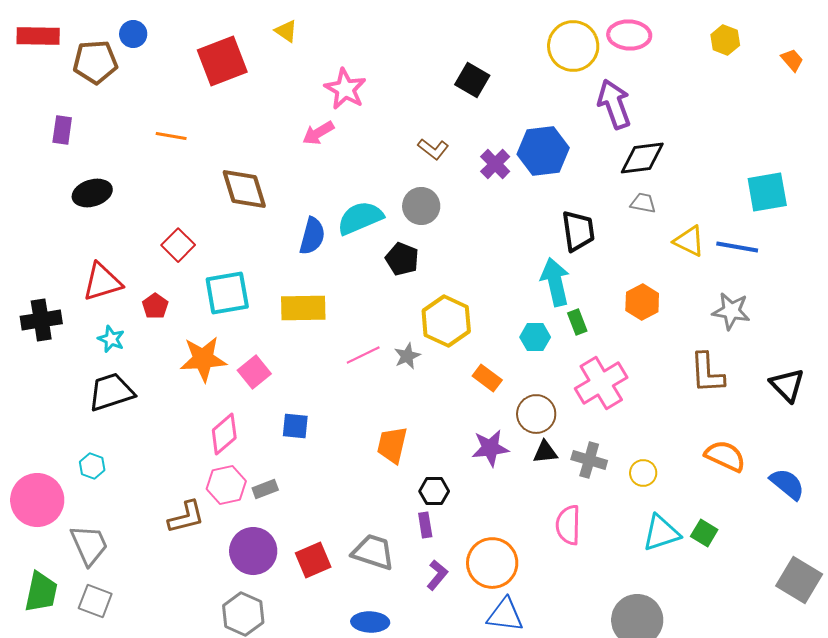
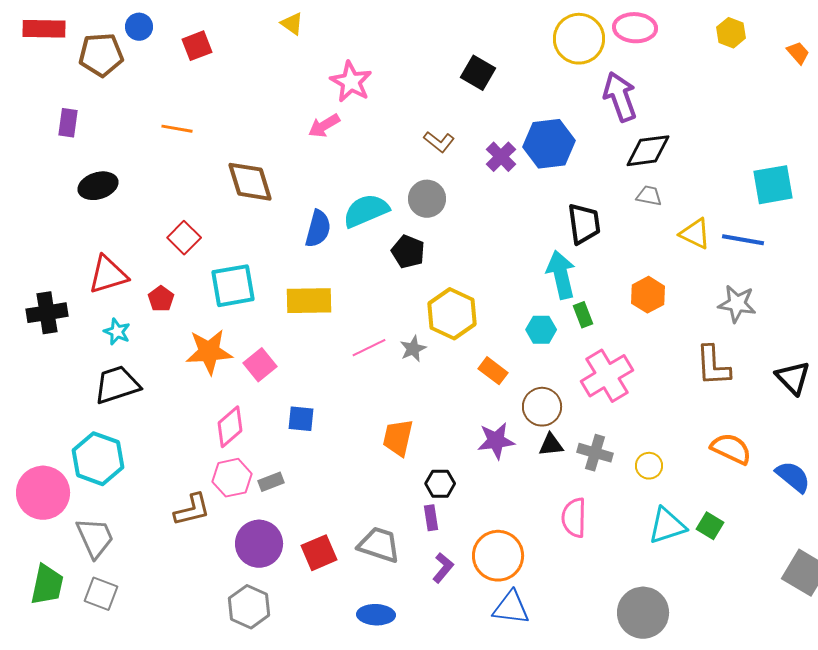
red square: (222, 61) -> (197, 46), moved, size x0.6
cyan hexagon: (92, 466) -> (98, 459), size x2.0

